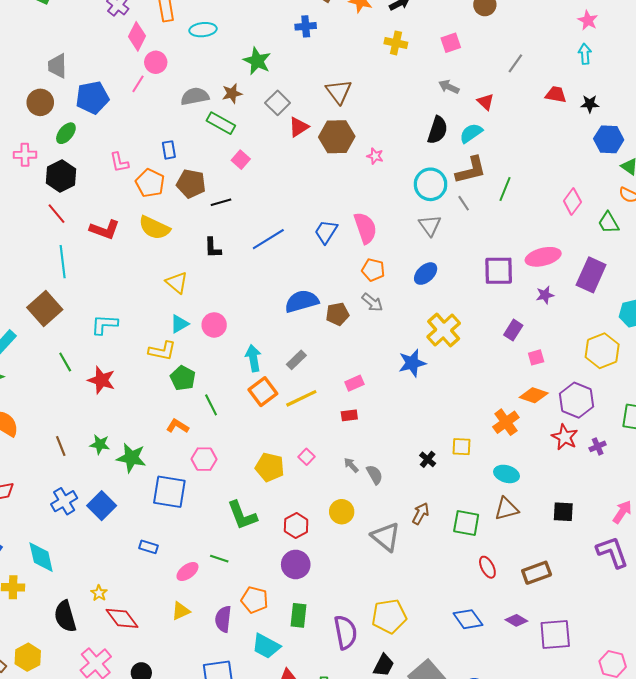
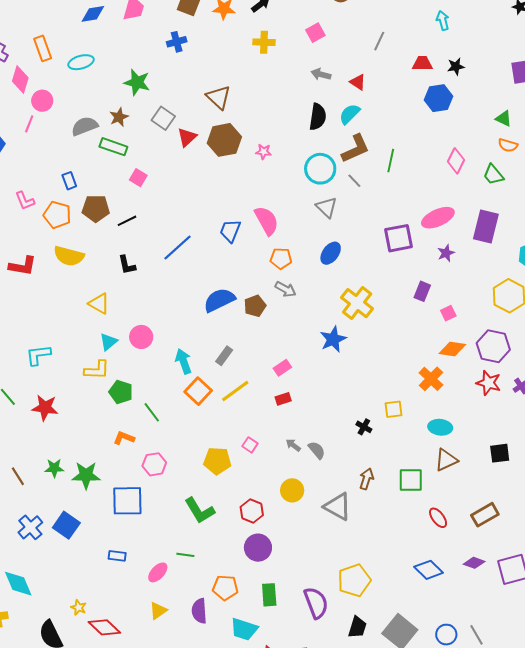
blue hexagon: (609, 139) -> (439, 98), moved

